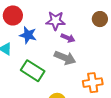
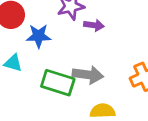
gray arrow: (65, 58) -> (88, 75), moved

